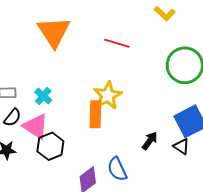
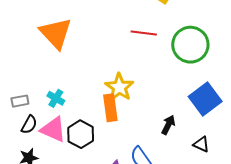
red line: (117, 43) -> (144, 33), moved
black hexagon: (50, 146) -> (81, 134), moved
black triangle: (181, 146) -> (201, 144), moved

